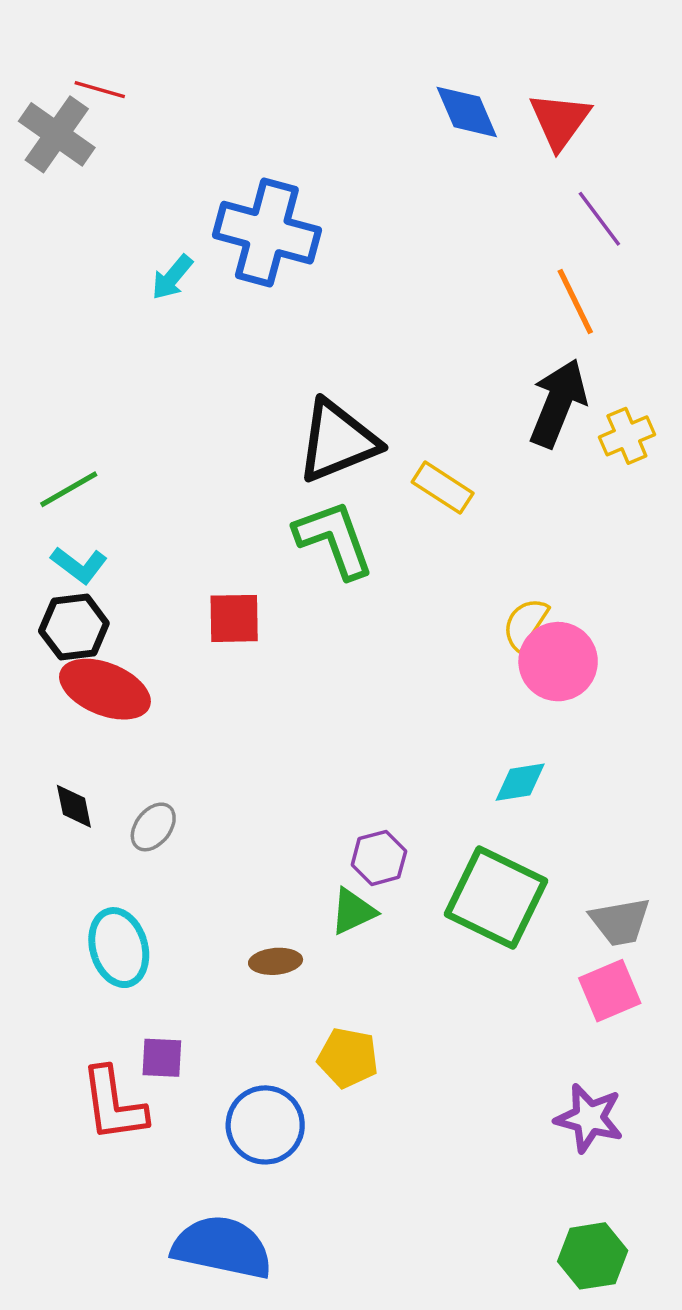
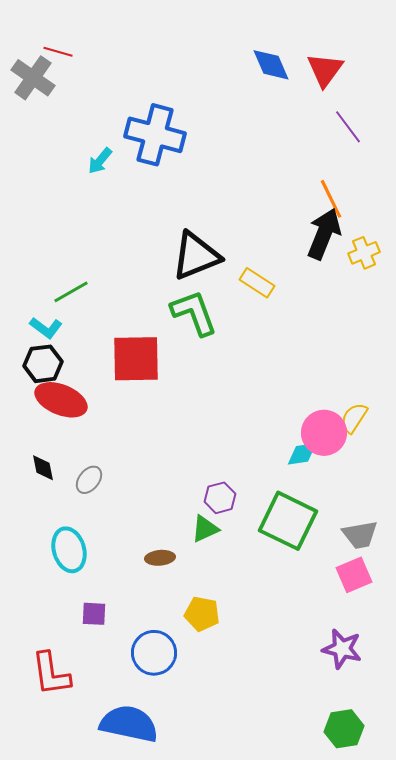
orange line: (575, 301) -> (331, 199), moved
green line: (69, 489) -> (71, 292), moved
red square: (234, 618) -> (136, 359), size x1.6
yellow semicircle: (525, 624) -> (354, 418), moved
pink circle: (558, 662) -> (324, 433), moved
red L-shape: (114, 1104) -> (51, 674), moved

